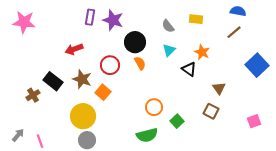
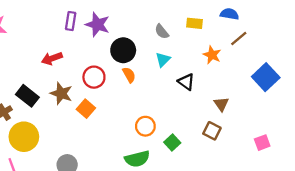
blue semicircle: (238, 11) -> (229, 14), moved
orange star: (202, 52) -> (212, 55), moved
yellow circle: (83, 116) -> (24, 137), moved

